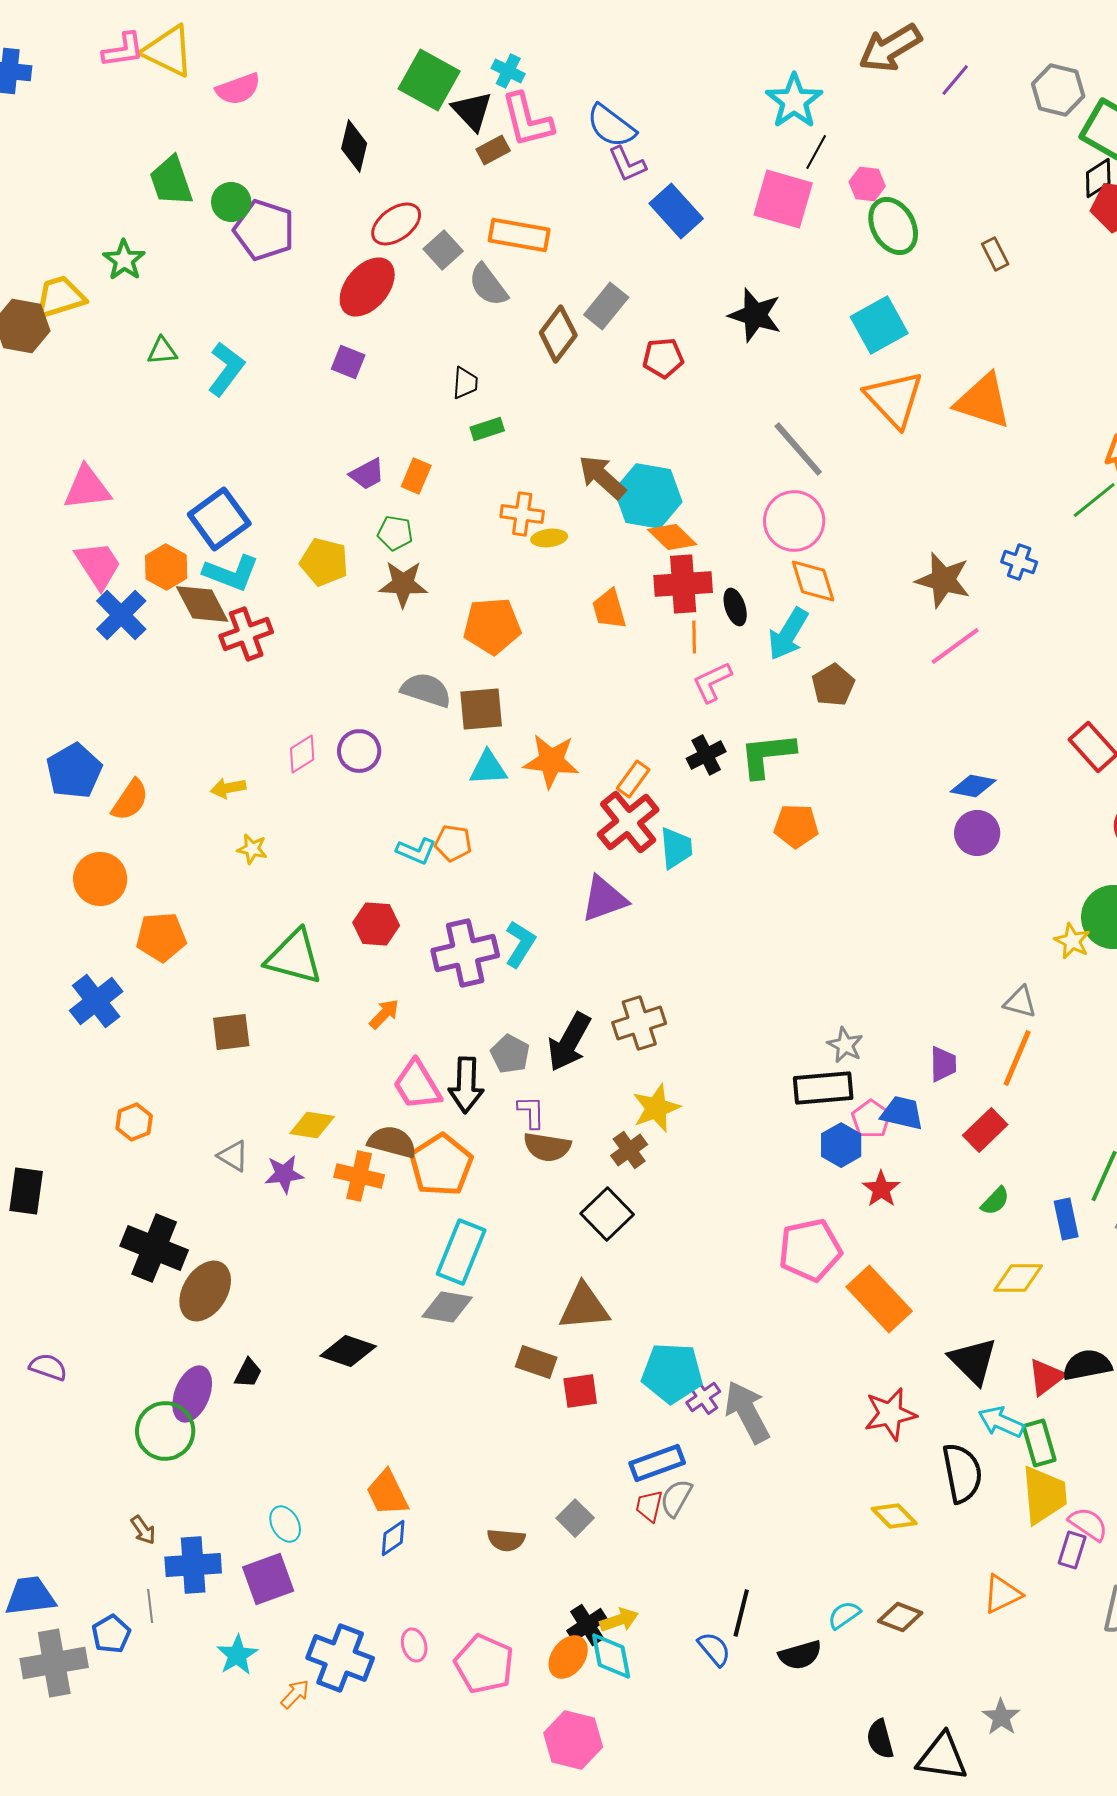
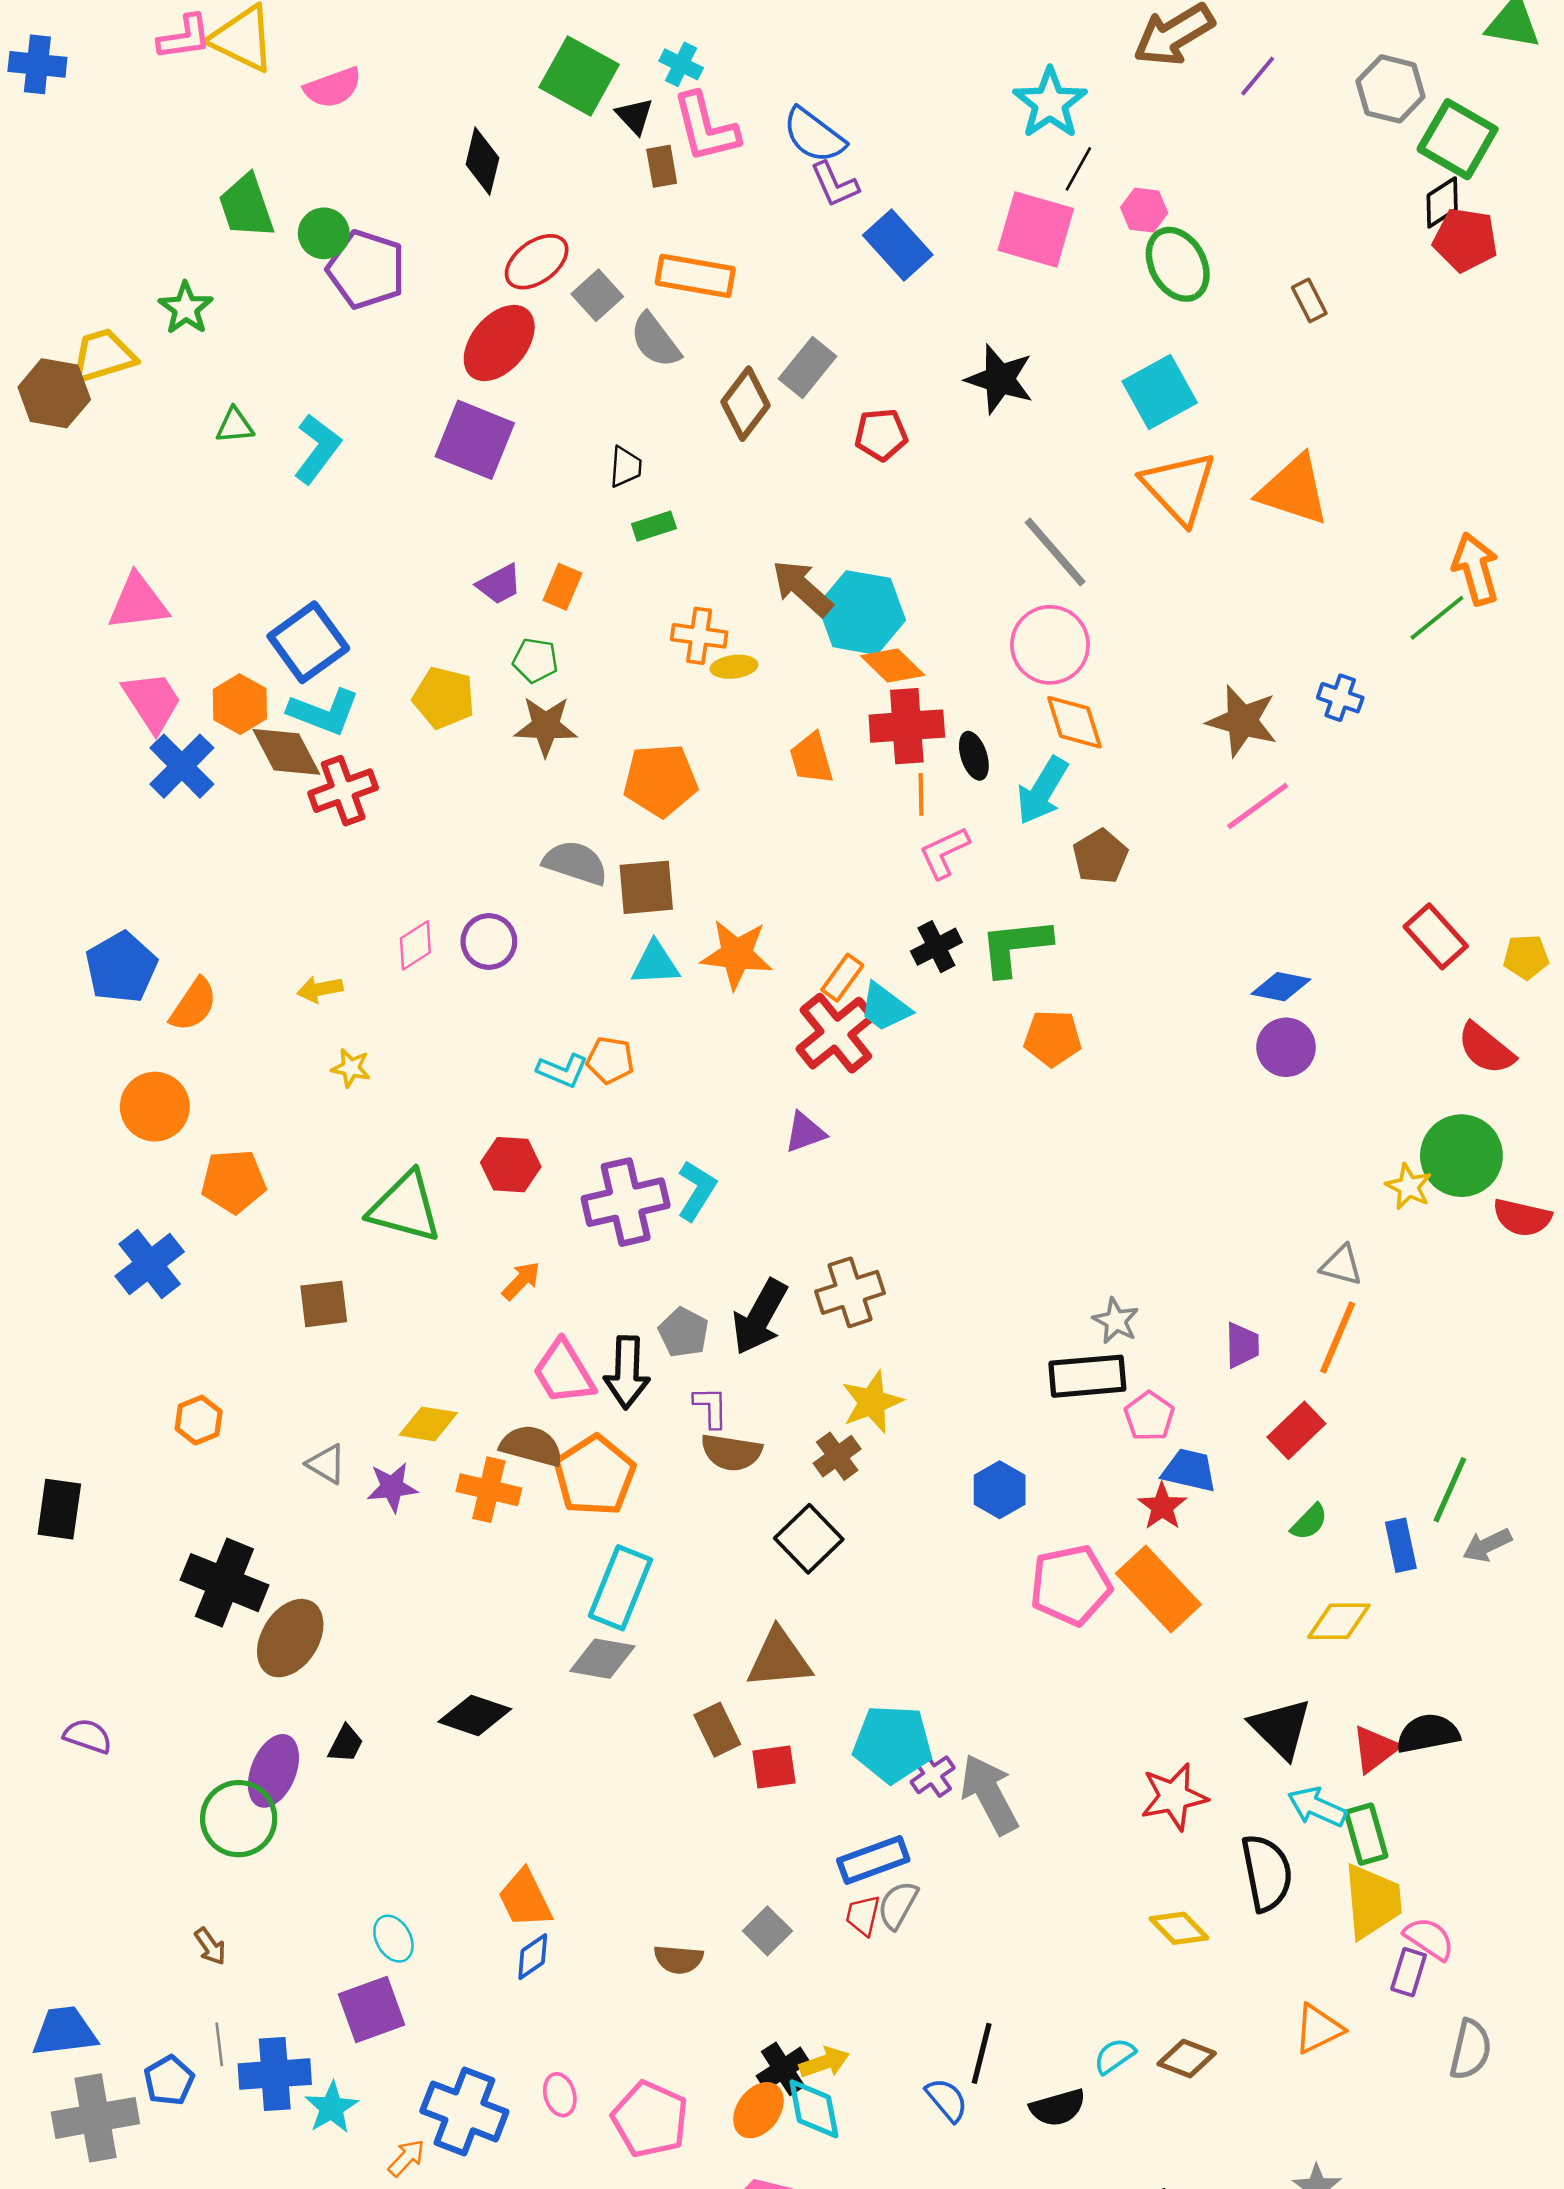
black triangle: (472, 111) -> (635, 116), size x0.7
brown rectangle: (493, 150) -> (662, 166), turned -72
purple square: (348, 362) -> (475, 440), size x1.8
cyan trapezoid: (676, 848) -> (885, 1007), moved, turned 132
purple triangle: (604, 899) -> (805, 1132), size x0.7
blue trapezoid: (902, 1113) -> (1189, 1470), moved
blue hexagon: (841, 1145) -> (1000, 1490), moved
orange rectangle: (879, 1299) -> (1158, 1589), moved
brown rectangle: (536, 1362) -> (717, 1730), turned 45
blue cross: (193, 1565) -> (275, 2074), moved

